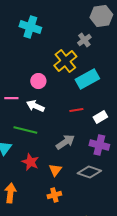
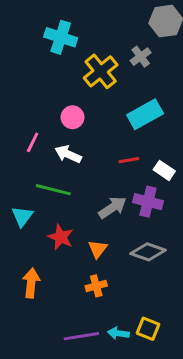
yellow cross: (65, 61) -> (101, 71), moved
pink line: (11, 98) -> (33, 142), turned -64
white rectangle: (100, 117) -> (164, 170), turned 64
purple cross: (99, 145) -> (148, 202), moved

